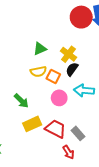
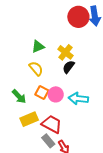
yellow semicircle: (38, 71) -> (36, 69), turned -119
orange square: (53, 76) -> (42, 93), moved
cyan arrow: (84, 90) -> (78, 99), moved
gray rectangle: (78, 133) -> (48, 141), moved

